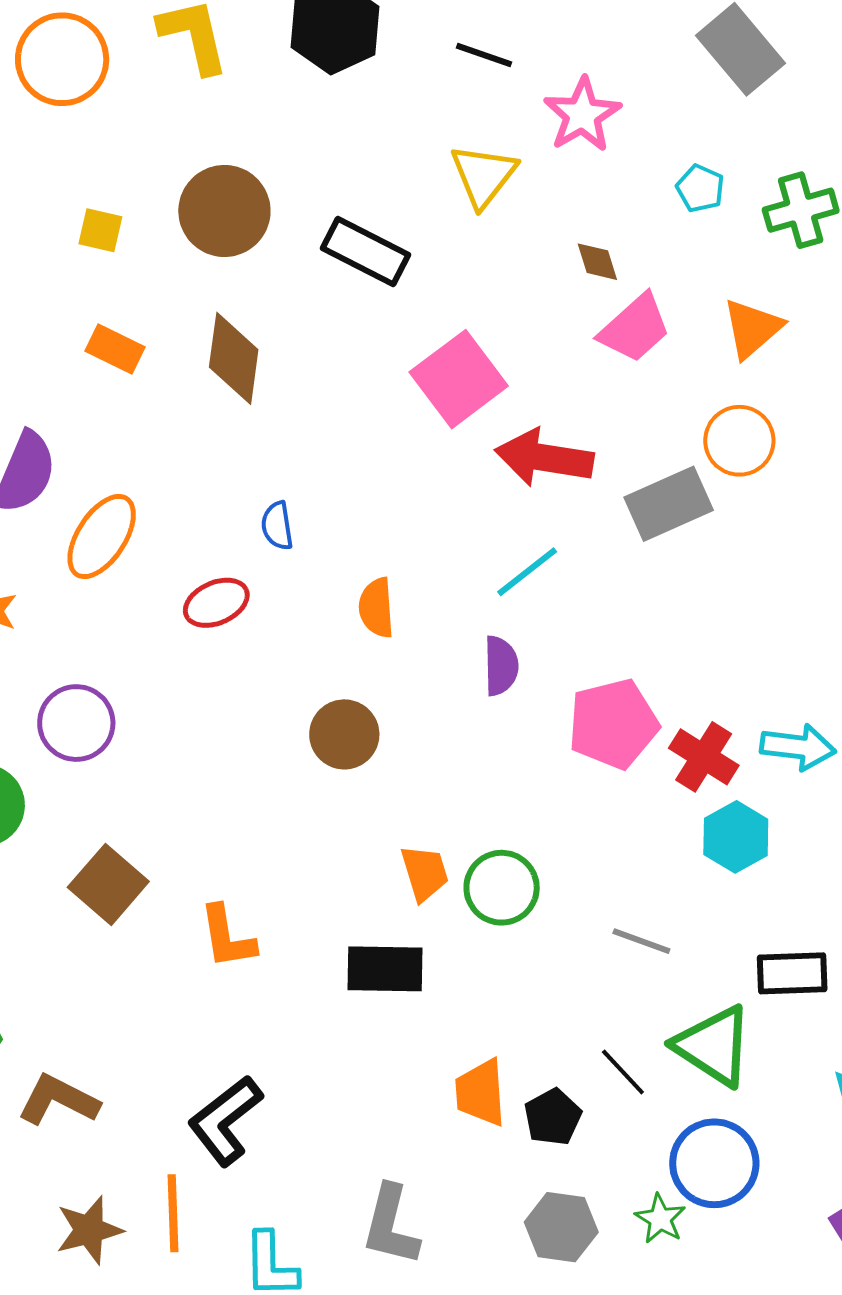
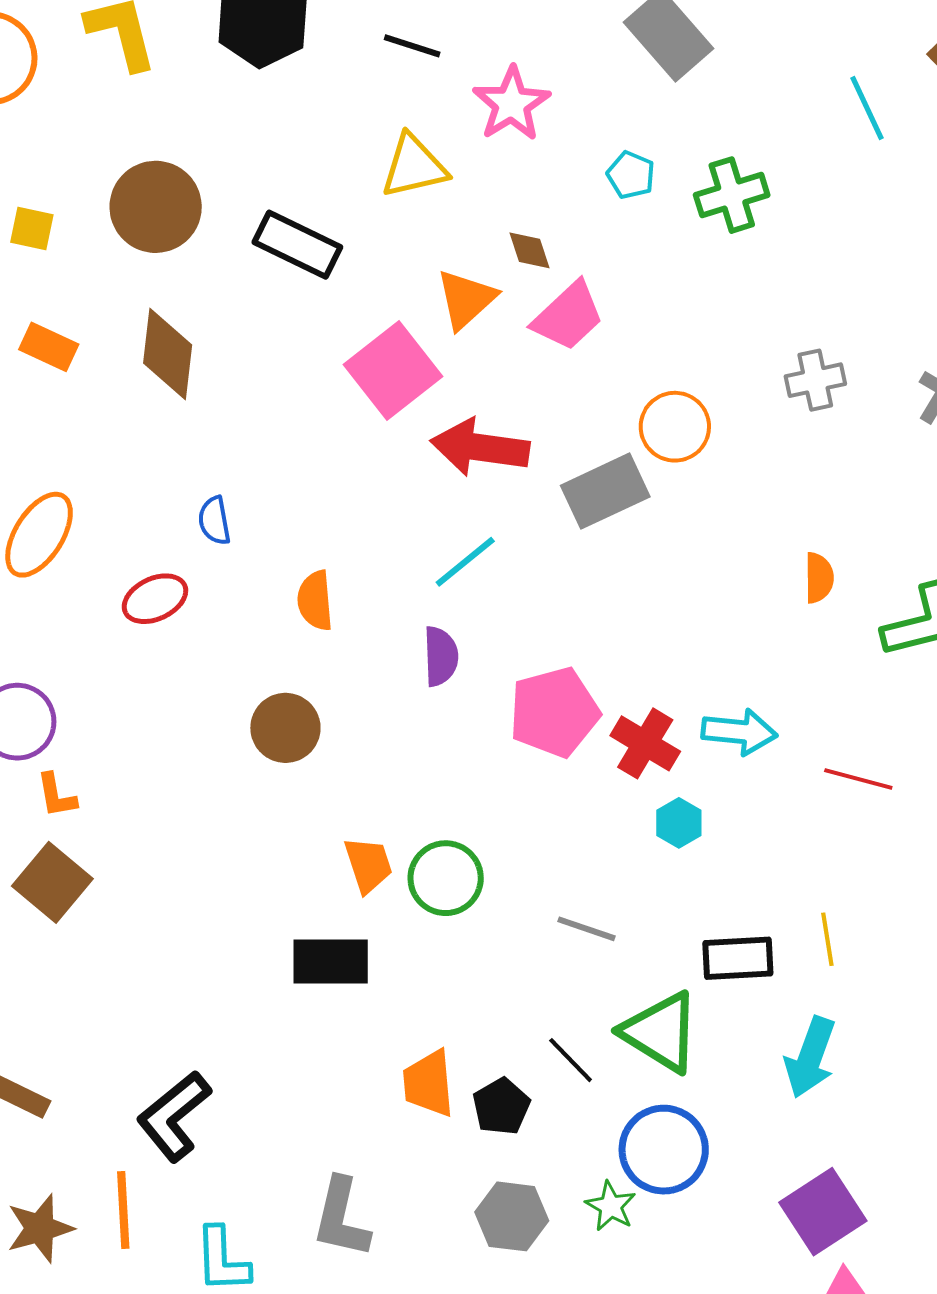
yellow triangle: (484, 175) -> (414, 166), turned 40
orange triangle: (752, 328) -> (466, 299), moved
cyan hexagon: (736, 837) -> (679, 823), size x0.7
orange L-shape: (227, 937) -> (56, 795), moved, size x0.7

